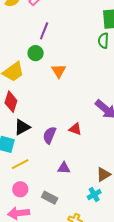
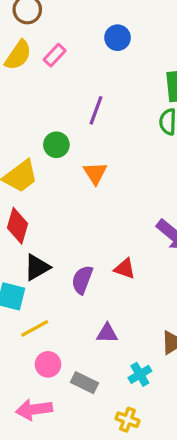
purple line: (44, 31) -> (96, 110), moved
pink circle: (20, 189) -> (48, 364), moved
cyan cross: (94, 195) -> (140, 374), moved

